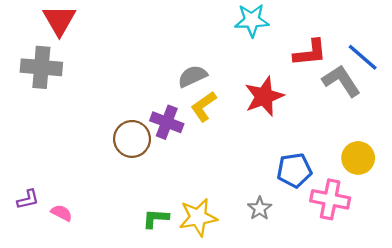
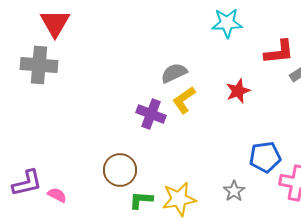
red star: (264, 96) -> (238, 91), size x0.7
brown circle: (132, 139) -> (120, 170), moved
purple L-shape: (28, 199) -> (27, 183), size x1.5

